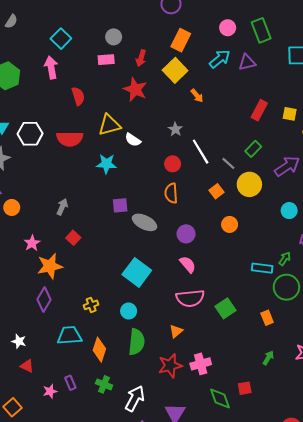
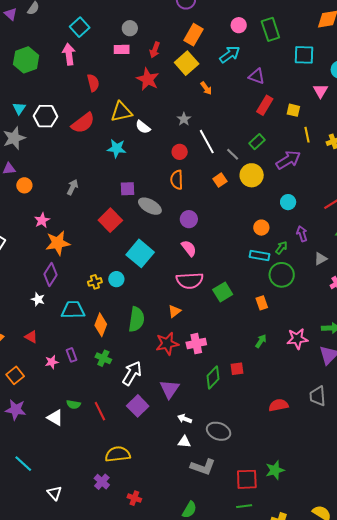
purple triangle: (247, 62) -> (257, 76), moved, turned 30
red semicircle: (70, 139) -> (83, 123), turned -40
orange circle: (230, 224) -> (261, 228), moved
red square: (73, 238) -> (110, 220), moved, size x1.6
cyan circle: (129, 311) -> (116, 279), moved
white star: (19, 341) -> (38, 299), moved
green diamond: (220, 399) -> (213, 377), turned 60

